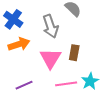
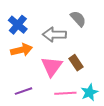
gray arrow: (50, 26) -> (54, 35), turned 105
brown rectangle: (74, 53) -> (76, 63), turned -49

